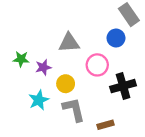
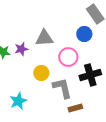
purple star: (43, 67) -> (21, 49), moved
cyan star: (39, 100) -> (18, 101), moved
gray L-shape: (74, 109) -> (62, 88), moved

